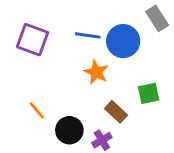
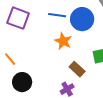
orange line: (37, 110) -> (10, 59), moved
black circle: (69, 130) -> (22, 82), moved

